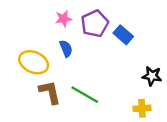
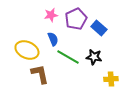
black star: (152, 76) -> (94, 57), moved
green line: (85, 95) -> (68, 57), moved
yellow cross: (142, 108) -> (111, 79), moved

